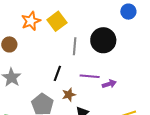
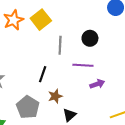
black circle: (103, 40) -> (90, 38), size x0.6
purple line: (90, 76) -> (83, 65), moved

